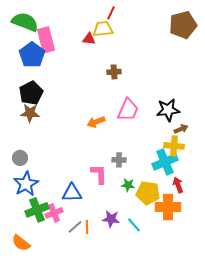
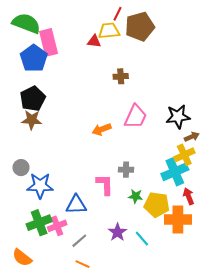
brown pentagon: (183, 25) -> (140, 27), moved
yellow cross: (174, 146) -> (184, 155), turned -30
blue star: (26, 184) -> (40, 186), moved, turned 30
purple star: (111, 219) -> (118, 232), turned 30
orange line: (87, 227) -> (83, 264), moved, turned -64

